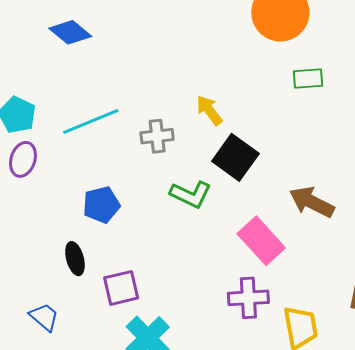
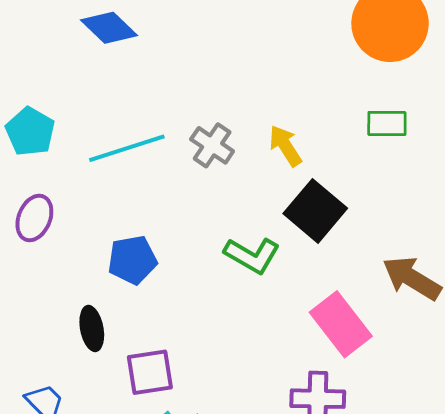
green rectangle: (308, 78) -> (387, 123), moved
gray cross: (157, 136) -> (212, 145), moved, turned 36
purple ellipse: (23, 159) -> (34, 218), moved

